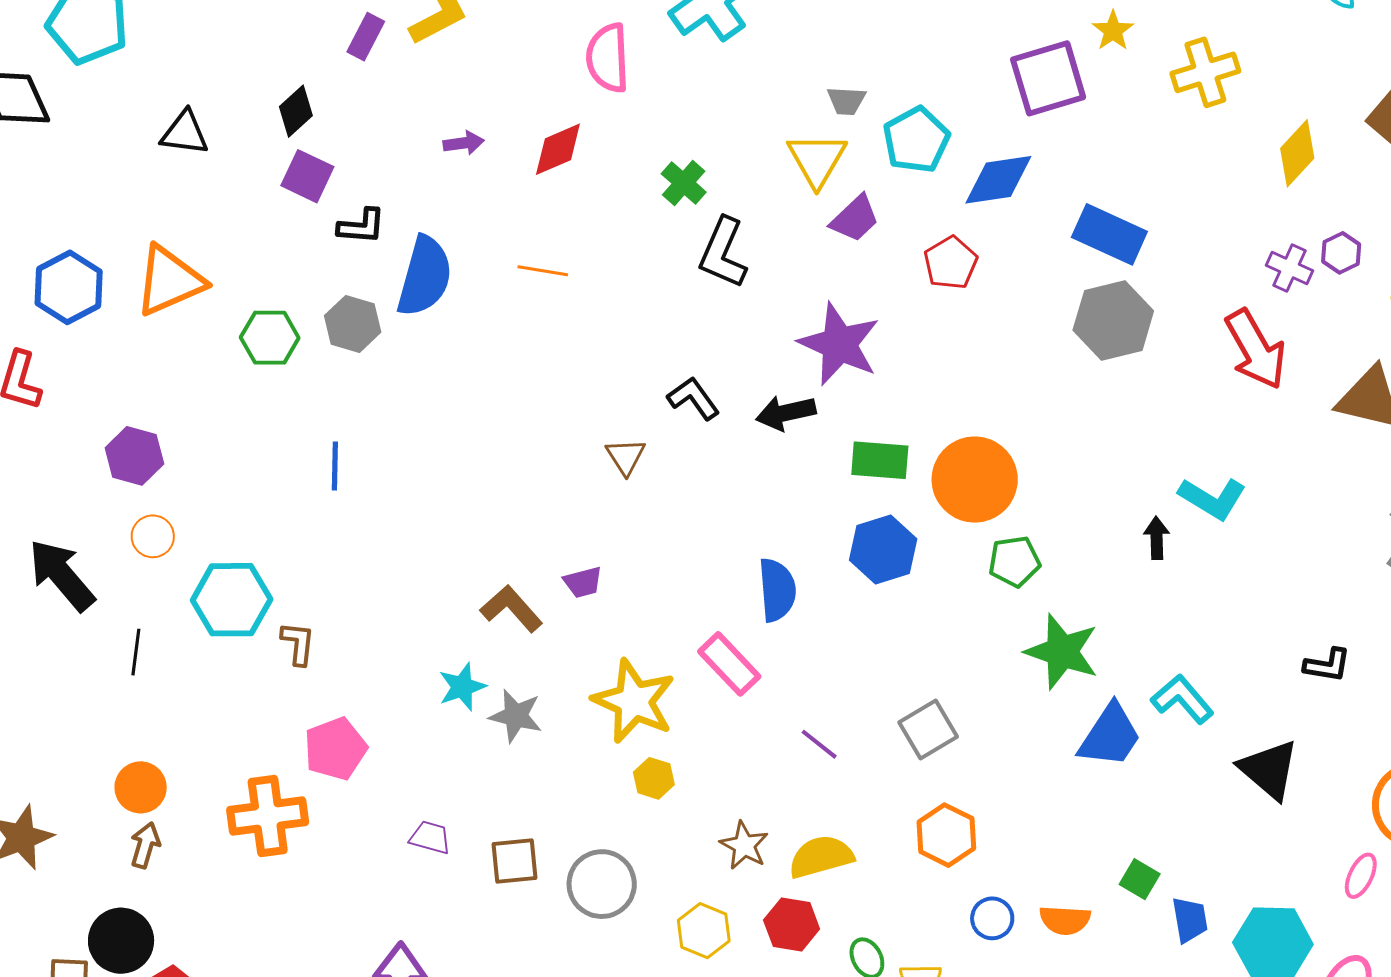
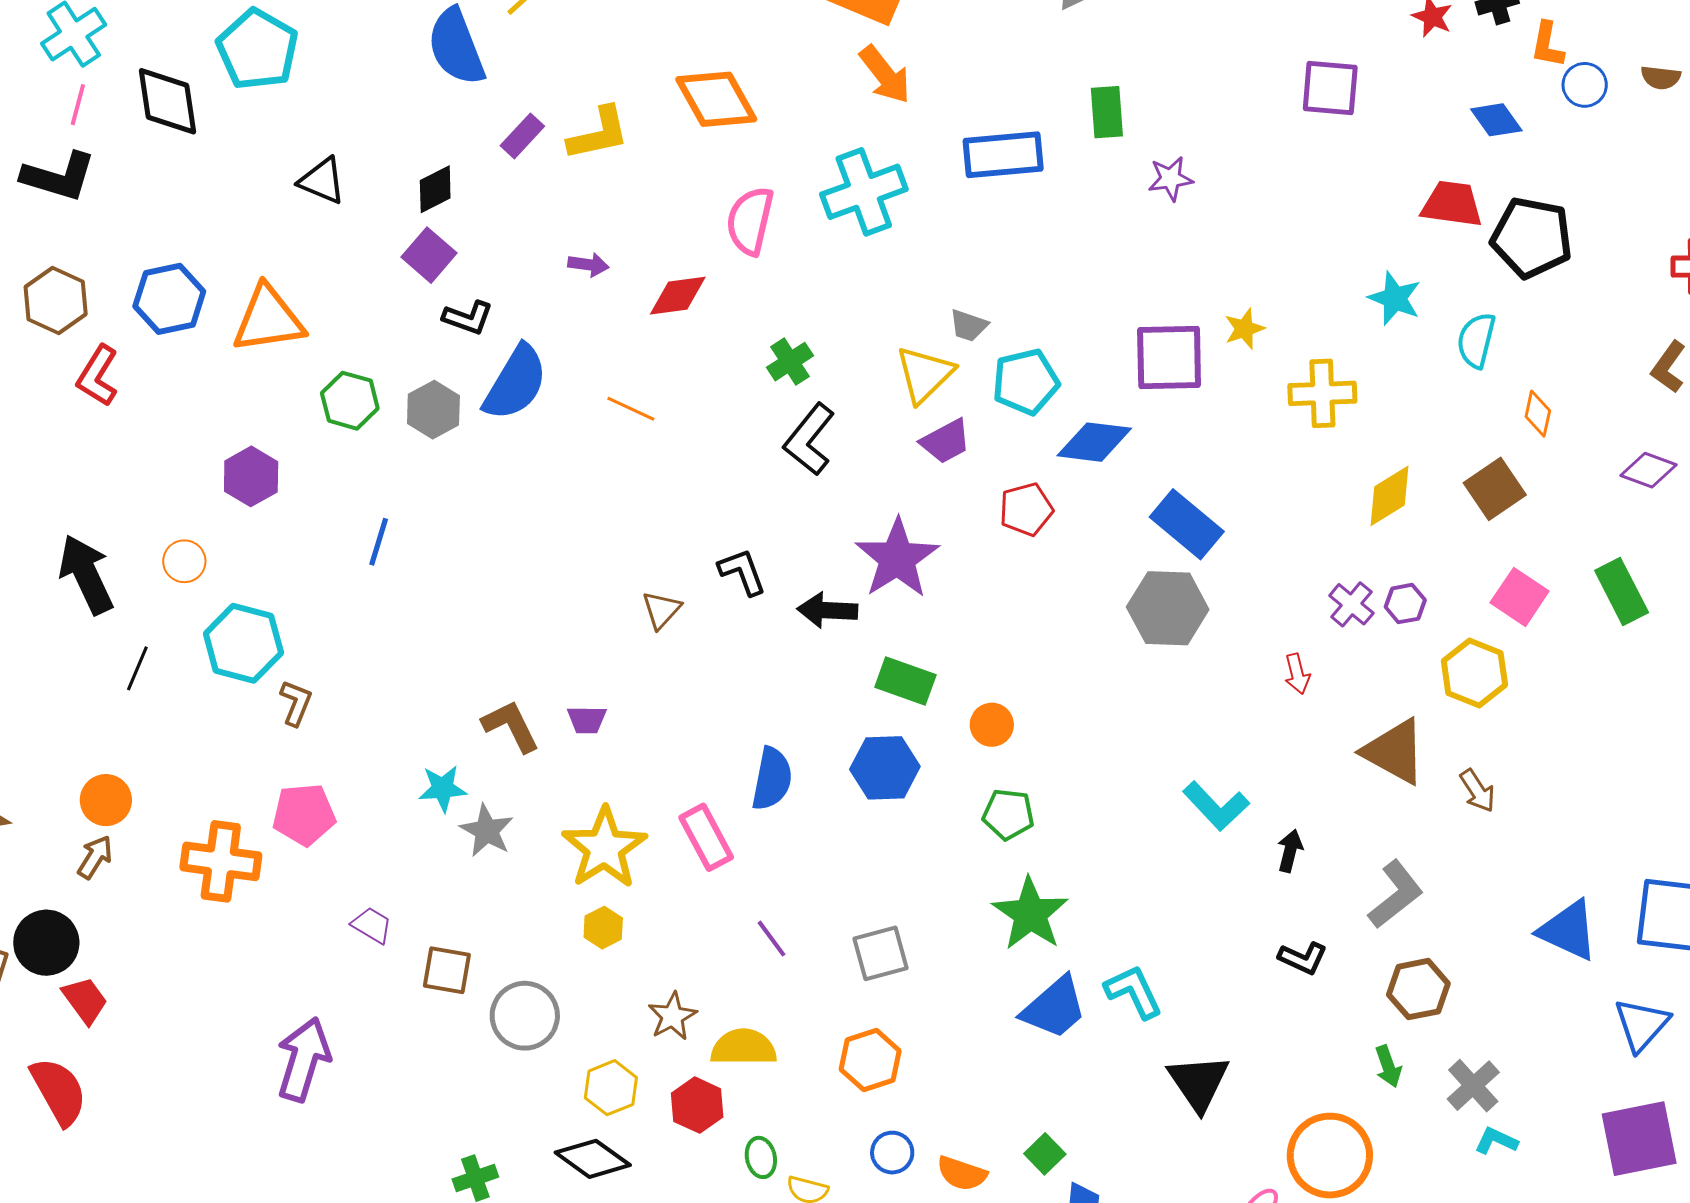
red arrow: (1256, 349) -> (1297, 674), size x0.5
purple hexagon: (134, 456) -> (251, 476), moved
orange circle: (975, 480) -> (992, 725), size x0.5
black arrow: (1157, 538) -> (1290, 851), moved
black L-shape: (1327, 665) -> (1303, 958), moved

